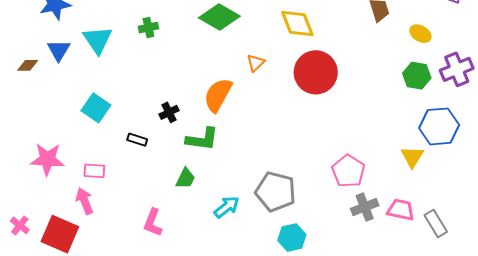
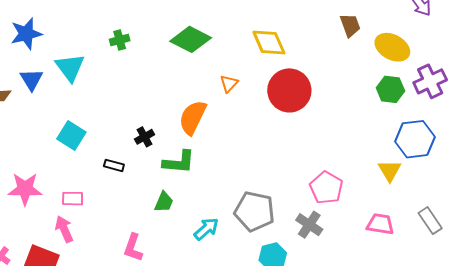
green cross: (148, 28) -> (120, 40), moved
yellow ellipse: (420, 34) -> (392, 47), size x1.6
gray cross: (365, 207) -> (309, 225), moved, turned -32
gray rectangle: (436, 224) -> (430, 221), moved

